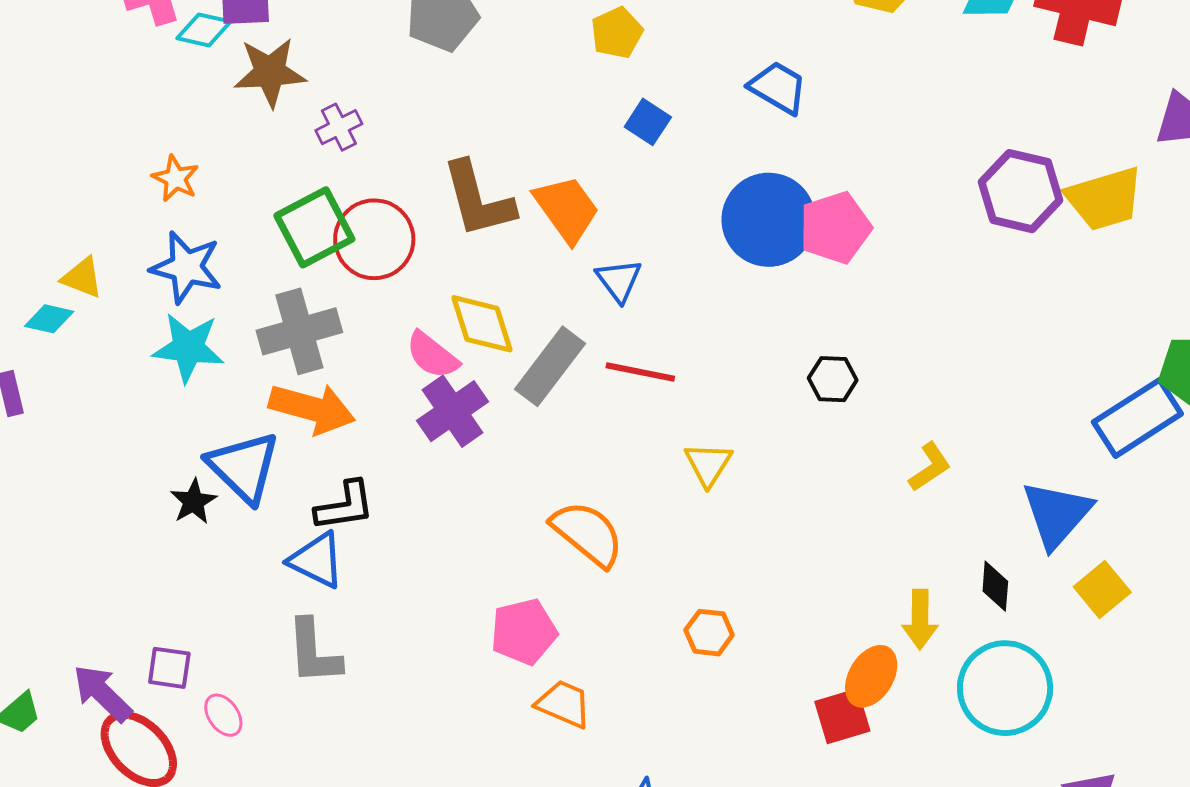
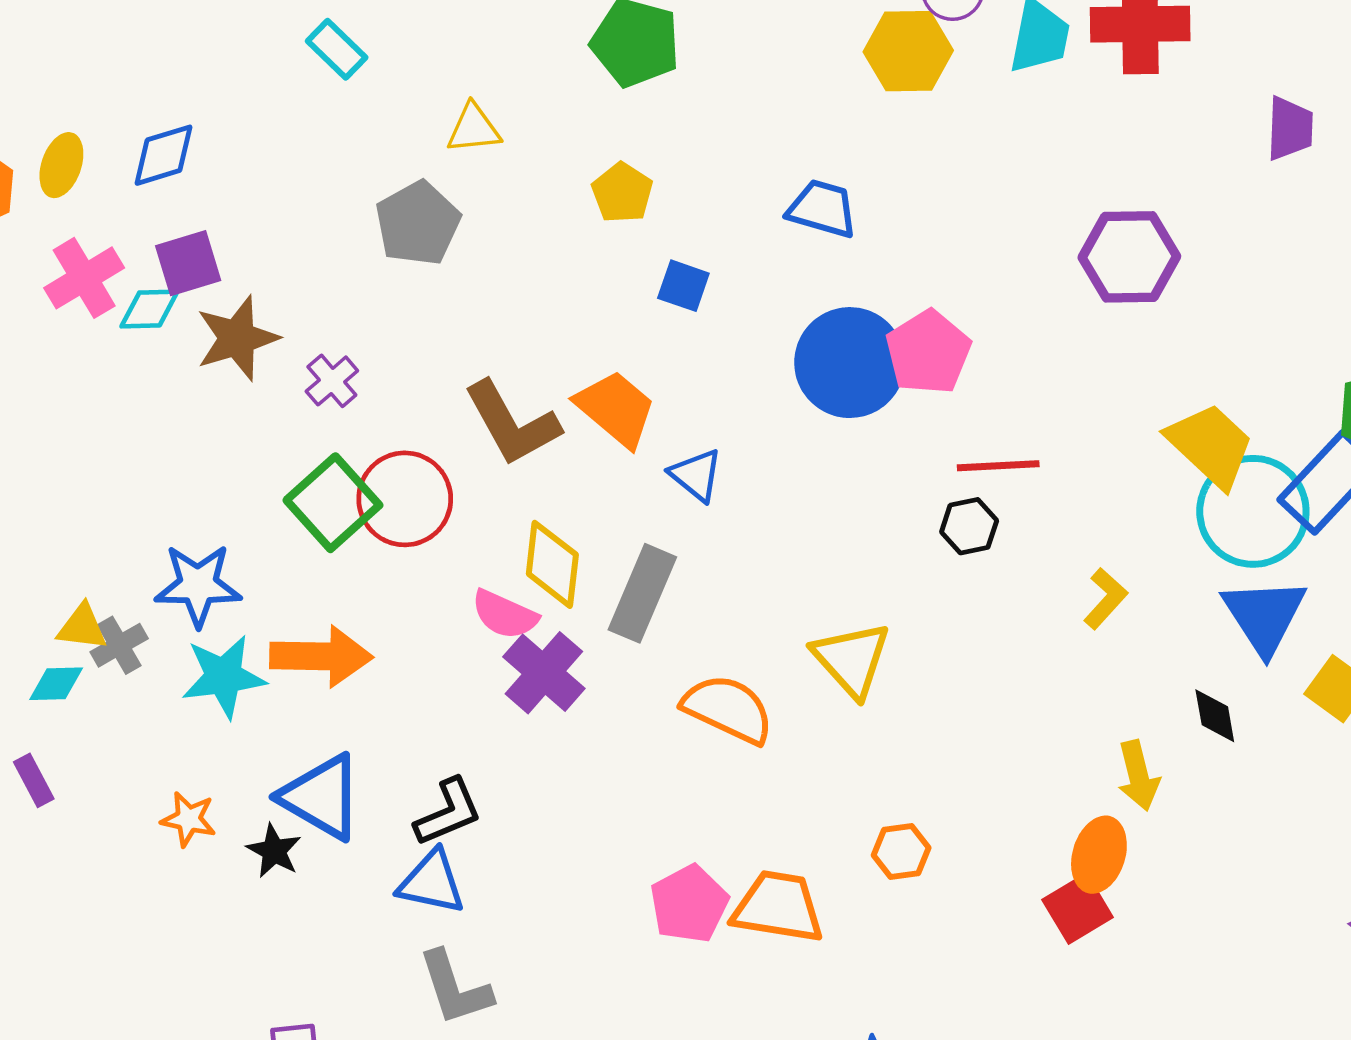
orange star: (175, 178) -> (188, 819), moved
yellow trapezoid: (1104, 199) -> (1211, 445), moved, turned -106
yellow diamond: (482, 324) -> (552, 564), turned 38
gray cross: (299, 331) -> (119, 645), moved, size x0.6
red line: (640, 372) -> (998, 466), moved
orange arrow: (312, 408) -> (321, 656), moved
yellow triangle: (708, 464) -> (852, 659), size x1.4
orange semicircle: (587, 534) -> (728, 709), moved
cyan circle: (1005, 688) -> (1253, 511), moved
orange trapezoid: (564, 704) -> (778, 907), moved, size x1.4

